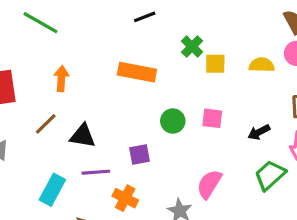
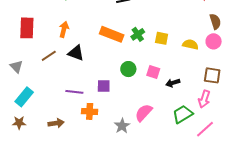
green cross: (192, 46) -> (138, 34), moved
black arrow: (259, 132) -> (173, 83), moved
black triangle: (83, 136) -> (76, 53), moved
cyan rectangle: (52, 190) -> (24, 97), moved
orange cross: (125, 198) -> (90, 111), turned -35

